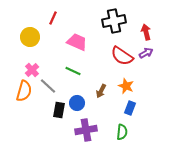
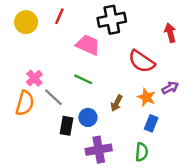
black cross: (114, 21) -> (112, 20), moved
yellow circle: (30, 37) -> (26, 22), moved
purple arrow: (146, 53) -> (170, 88), moved

